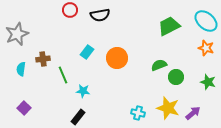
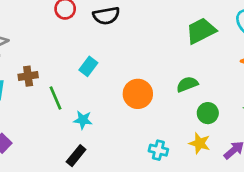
orange circle: (117, 58) -> (138, 94), moved
green circle: (176, 77) -> (208, 113), moved
yellow star: (168, 108) -> (200, 143), size x0.7

